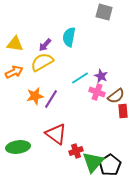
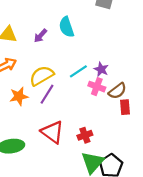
cyan semicircle: (69, 37) -> (66, 27), turned -30
yellow semicircle: (42, 62) -> (42, 76), moved
orange star: (35, 96) -> (19, 96), moved
red cross: (76, 151) -> (85, 135), moved

